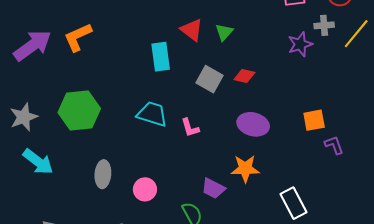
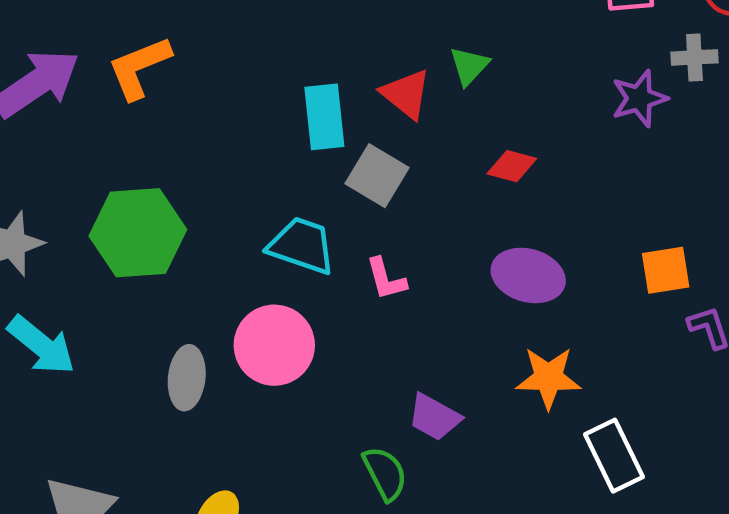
red triangle: (192, 30) -> (406, 94), moved
gray square: (210, 79) -> (377, 176), moved
orange star: (245, 169) -> (548, 378), moved
pink circle: (145, 189) -> (274, 345), moved, size x1.5

